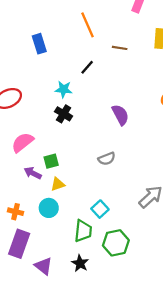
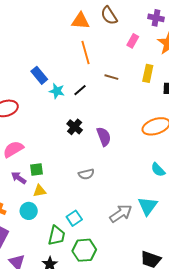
blue rectangle: (39, 44) -> (39, 75), moved, turned -30
cyan star: (64, 89) -> (57, 91), moved
black cross: (64, 114) -> (75, 127), moved

